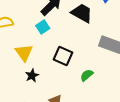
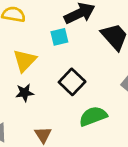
green semicircle: (87, 75) -> (93, 116), size x1.5

